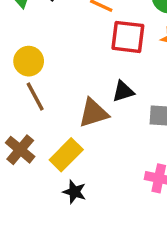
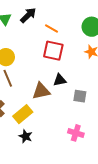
red square: (128, 37) -> (53, 51), moved

